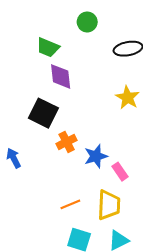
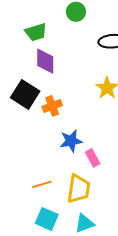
green trapezoid: (48, 47) -> (36, 32), turned -45
orange cross: (67, 142) -> (52, 106), moved

